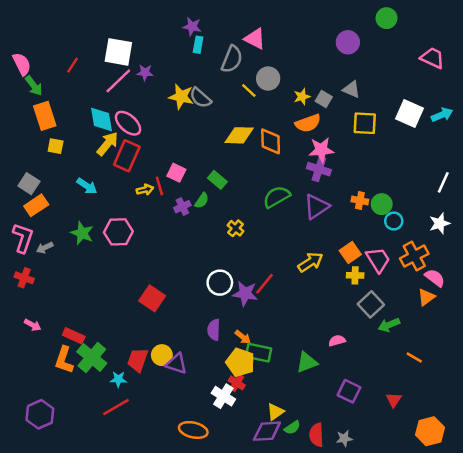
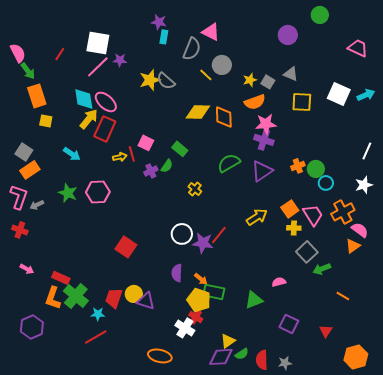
yellow star: (181, 97) -> (150, 80), turned -30
orange cross: (360, 200) -> (298, 166), turned -32
purple hexagon: (40, 414) -> (32, 327), moved

